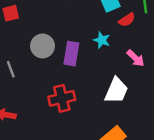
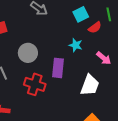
purple rectangle: (71, 54) -> (58, 68), moved
red cross: (62, 98) -> (35, 84), moved, turned 35

